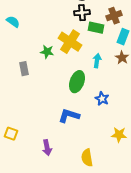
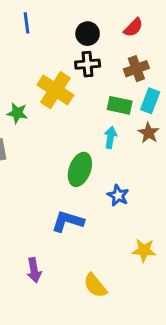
green rectangle: (96, 28) -> (120, 105), moved
yellow cross: (70, 42) -> (55, 90), moved
green star: (47, 52) -> (17, 113), moved
yellow semicircle: (87, 158) -> (95, 285), turned -30

